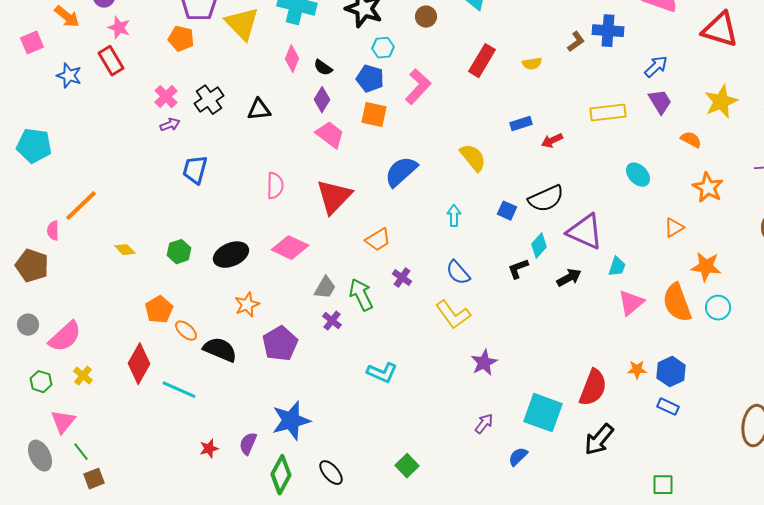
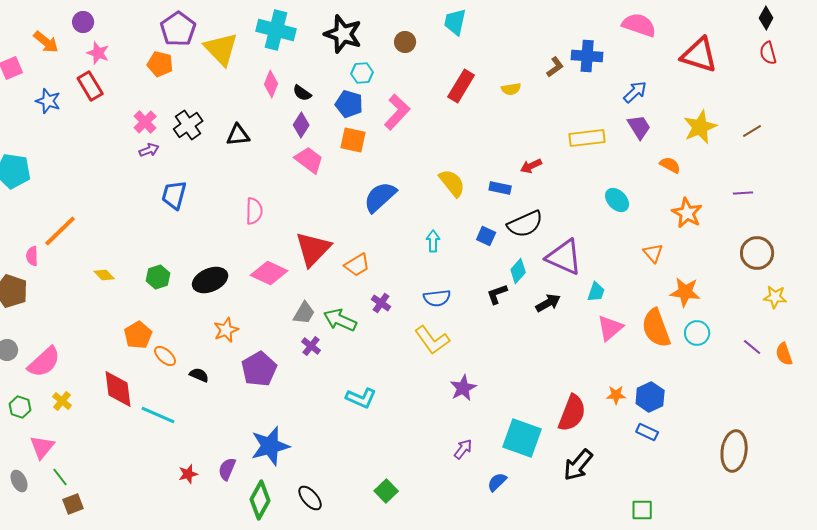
blue rectangle: (521, 124) -> (500, 188), moved, turned 30
red triangle: (334, 197) -> (313, 249), moved
orange triangle: (674, 228) -> (653, 253), turned -40
blue semicircle: (458, 273) -> (437, 298), turned -56
green arrow: (361, 295) -> (340, 320), turned -40
black semicircle: (220, 350) -> (199, 375), size x0.6
red diamond: (139, 364) -> (118, 389), turned -36
gray ellipse: (40, 456) -> (19, 481), size x0.7

